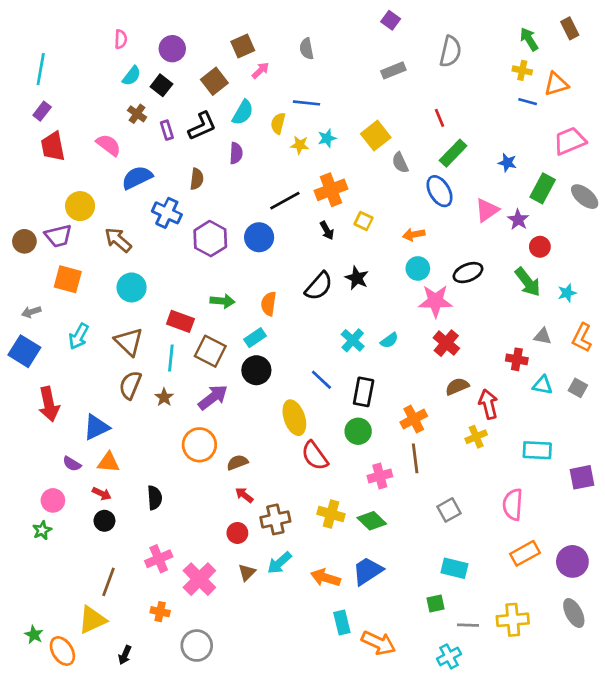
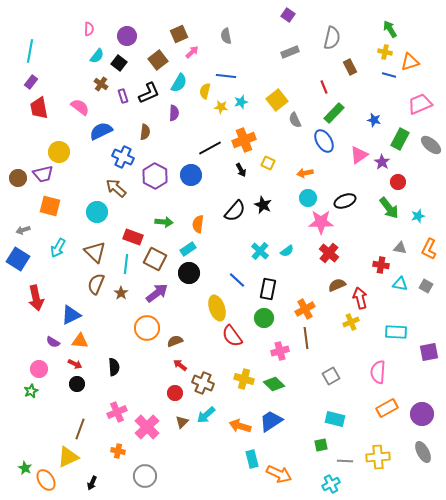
brown rectangle: (570, 28) -> (350, 67), moved
brown arrow: (118, 240) -> (116, 188), moved
brown cross: (275, 519) -> (203, 383), turned 35

